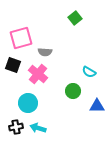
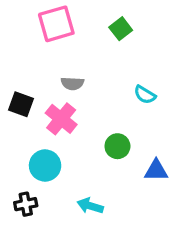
pink square: (21, 38) -> (56, 24), moved
cyan semicircle: (89, 72) -> (145, 95), moved
cyan arrow: (38, 128) -> (90, 206), moved

